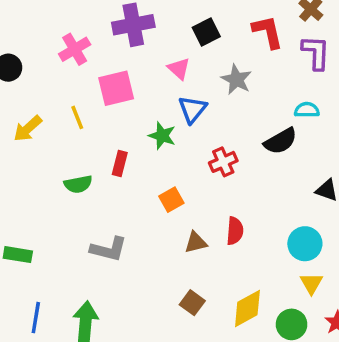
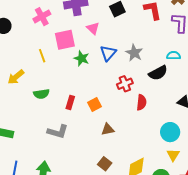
pink triangle: (179, 69) -> (93, 28), moved
gray star: (236, 79) -> (134, 53), moved
yellow arrow: (28, 129) -> (16, 77), moved
green star: (162, 136) -> (82, 58), moved
red rectangle: (120, 164) -> (70, 102), moved
red semicircle: (235, 231) -> (141, 102), moved

